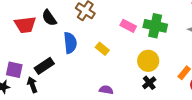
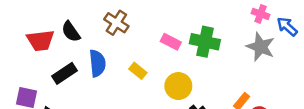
yellow circle: (148, 61) -> (178, 86), moved
black rectangle: (44, 66) -> (65, 73), moved

